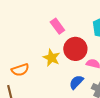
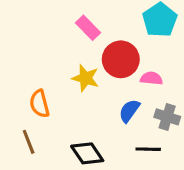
orange semicircle: (20, 70) -> (39, 104), turned 102

